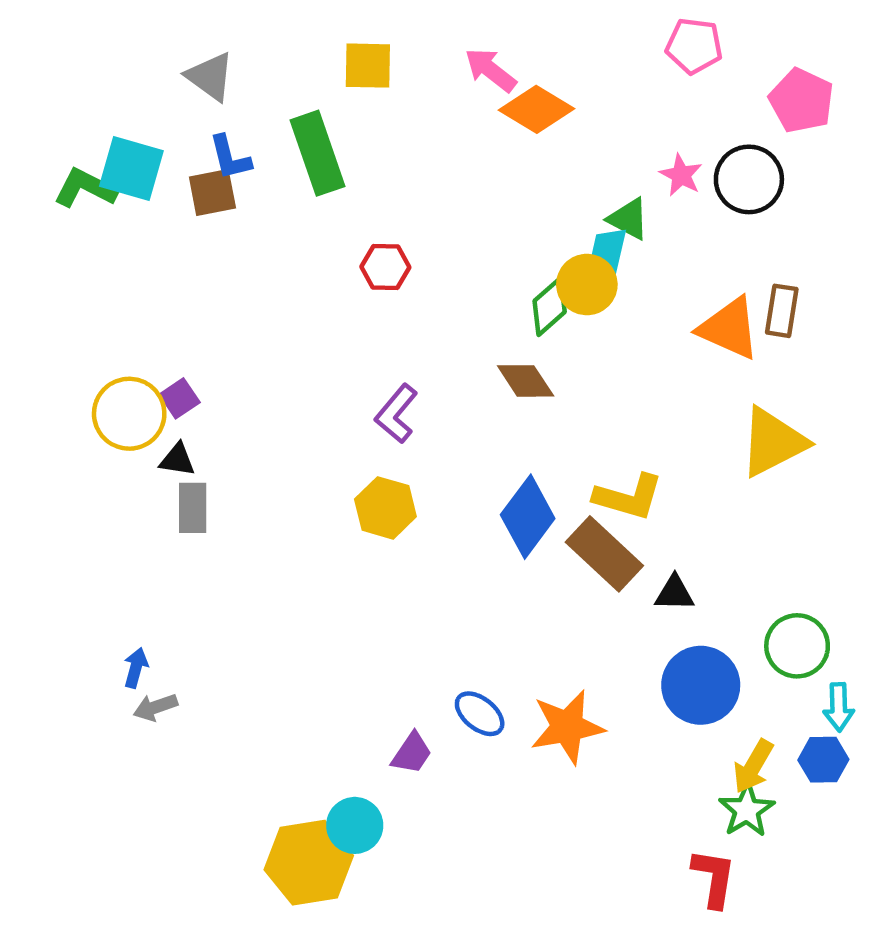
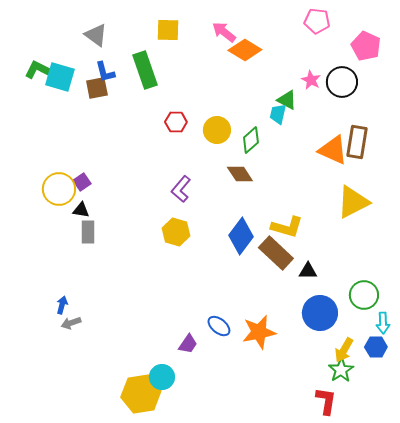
green L-shape: (85, 188) -> (39, 70), moved
yellow circle: (587, 285) -> (217, 130), moved
brown rectangle: (782, 311) -> (357, 142), size x1.4

